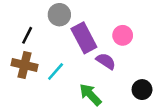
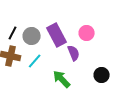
gray circle: (59, 15) -> (32, 36), moved
purple semicircle: (106, 61) -> (74, 53), turned 35

